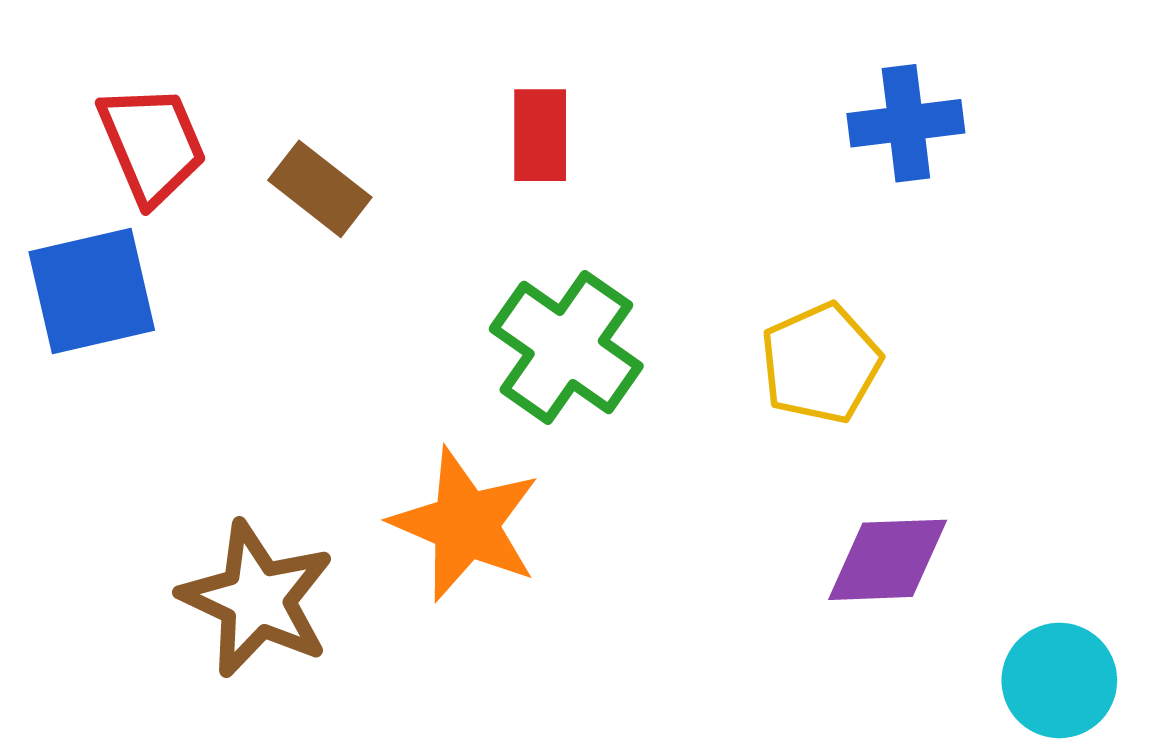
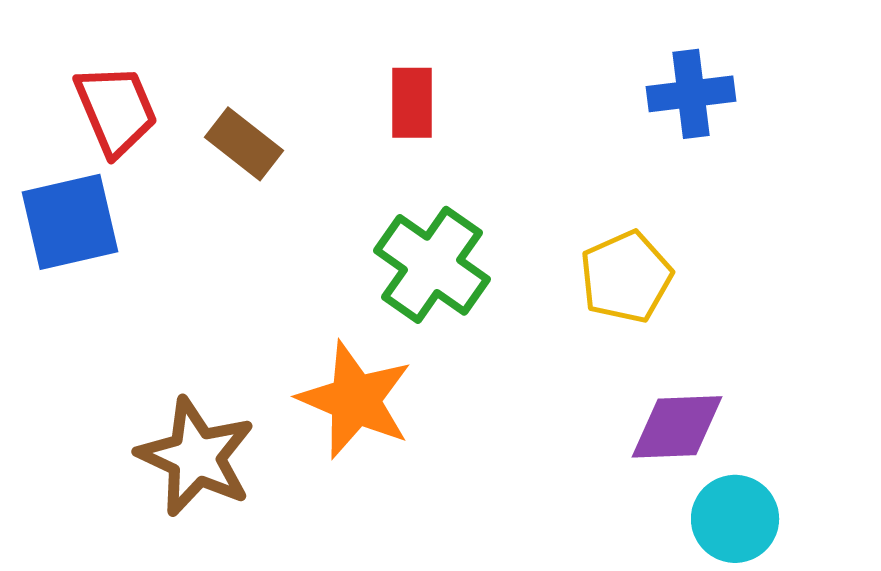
cyan circle: (1059, 680) -> (735, 519), moved

